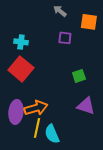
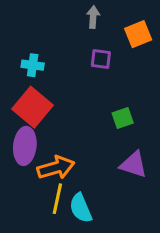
gray arrow: (60, 11) -> (93, 17), turned 56
orange square: (89, 22) -> (138, 34), turned -30
purple ellipse: (16, 112) -> (25, 146), moved

